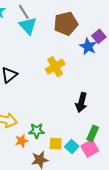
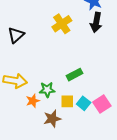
black arrow: (81, 102) -> (96, 22), moved
green rectangle: (93, 133) -> (74, 75), moved, turned 42

